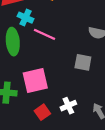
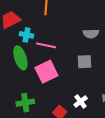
pink square: (35, 81) -> (46, 72), moved

